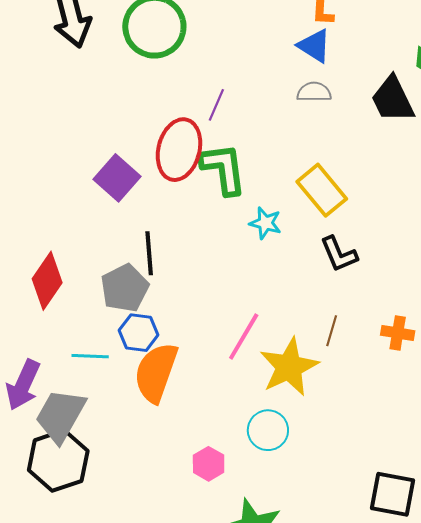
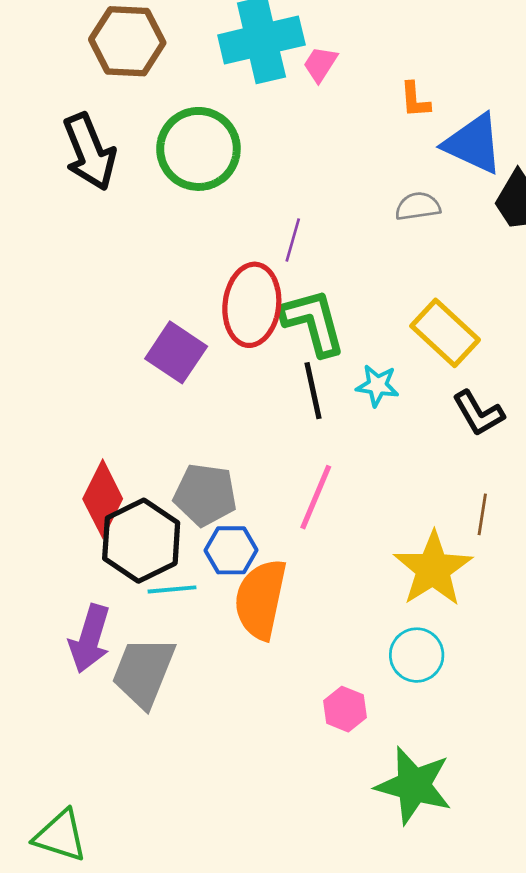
blue triangle: (314, 46) -> (473, 144), moved, size x1.4
black line: (149, 253) -> (313, 391), moved
gray pentagon: (125, 288) -> (205, 495), turned -30
pink line: (244, 337) -> (316, 497), moved
black hexagon: (58, 461) -> (141, 541), moved

